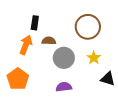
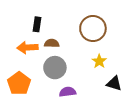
orange arrow: (26, 45) -> (27, 48), turned -114
gray circle: (64, 58) -> (55, 68), moved

